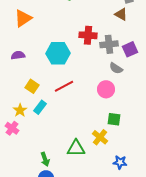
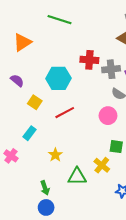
purple semicircle: (18, 55) -> (17, 81), turned 48
yellow square: (32, 86) -> (35, 102), moved
cyan rectangle: (40, 107) -> (30, 133), moved
yellow star: (20, 110) -> (55, 155), moved

